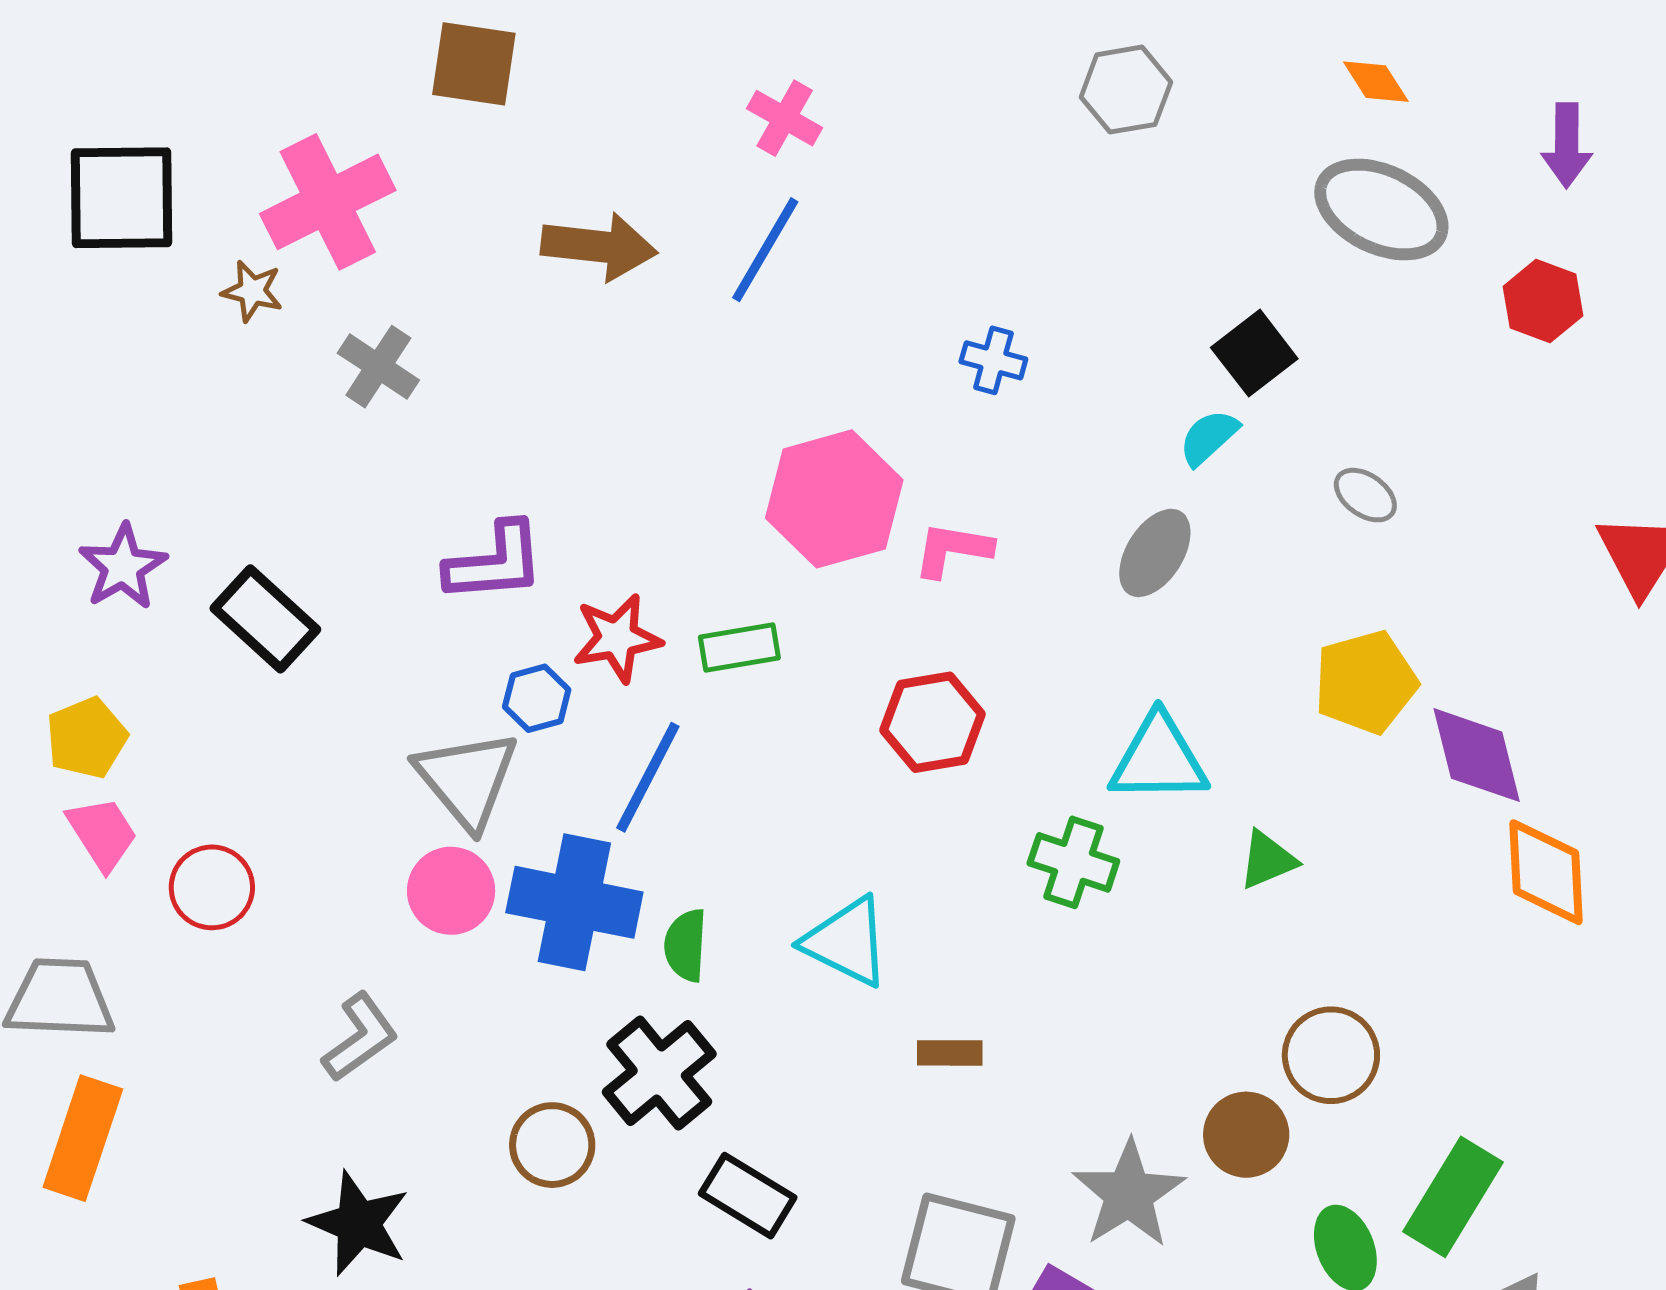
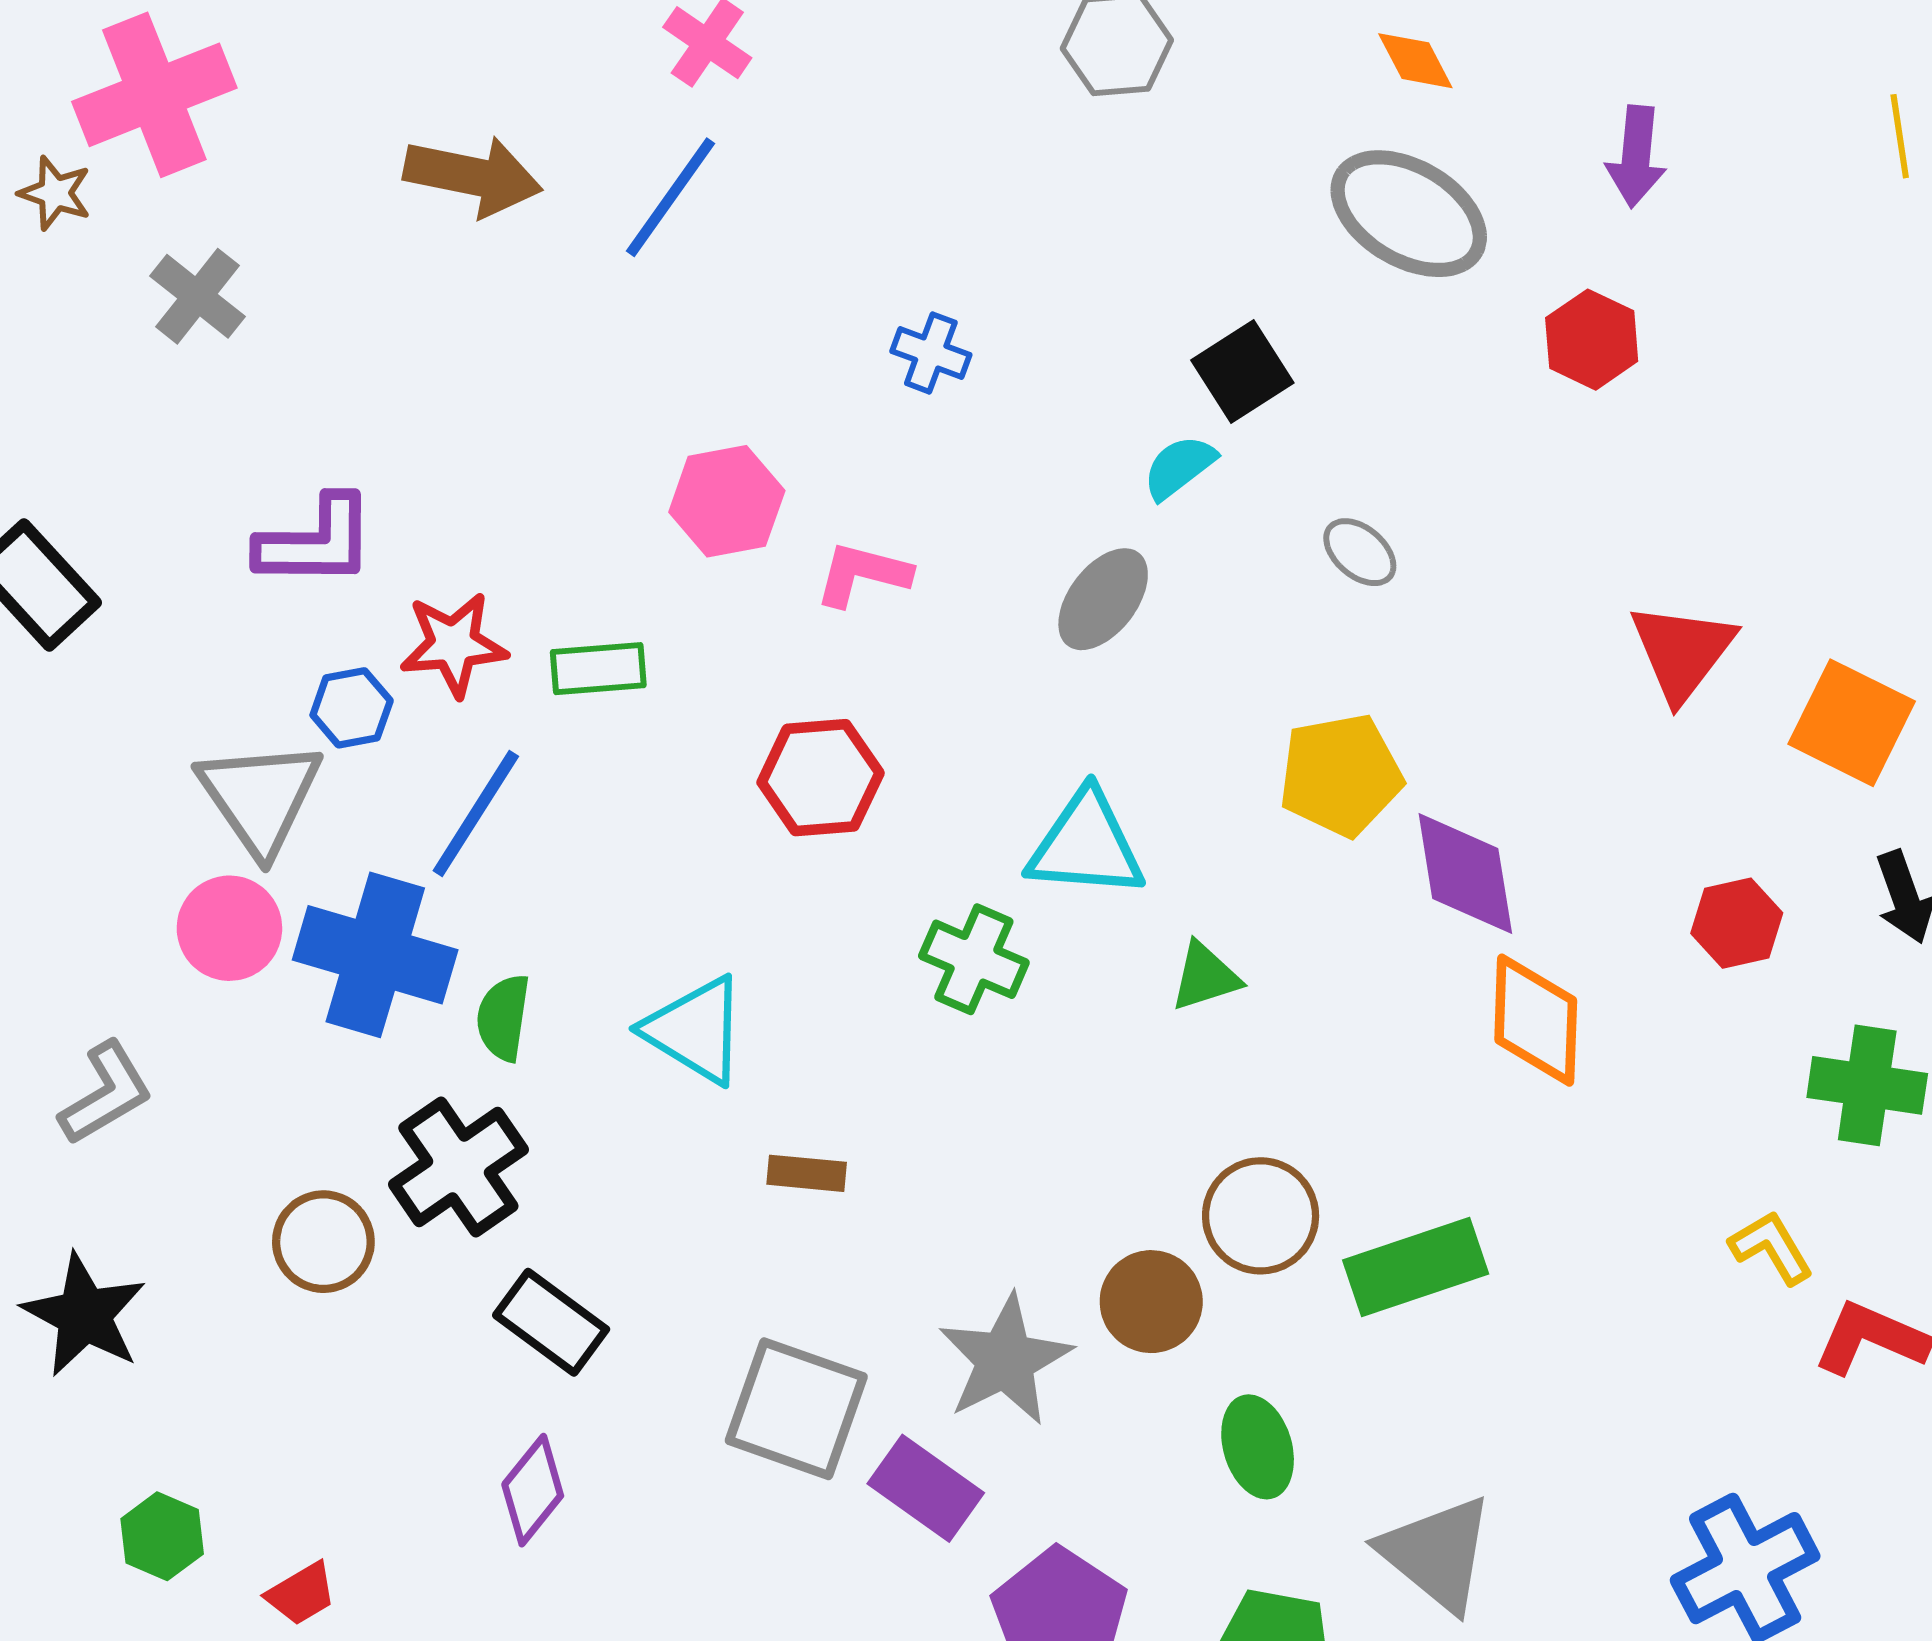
pink hexagon: (834, 499) -> (727, 501), size x0.7
green rectangle: (1453, 1197) -> (1416, 1267), moved, turned 35

